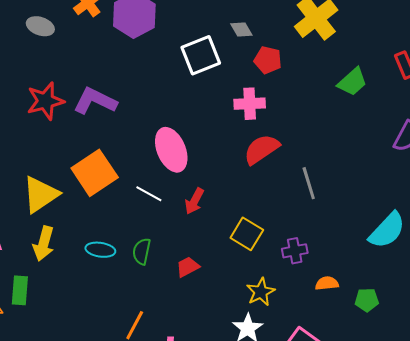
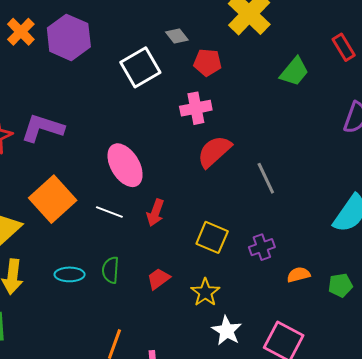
yellow star: (261, 292) -> (205, 292), moved

